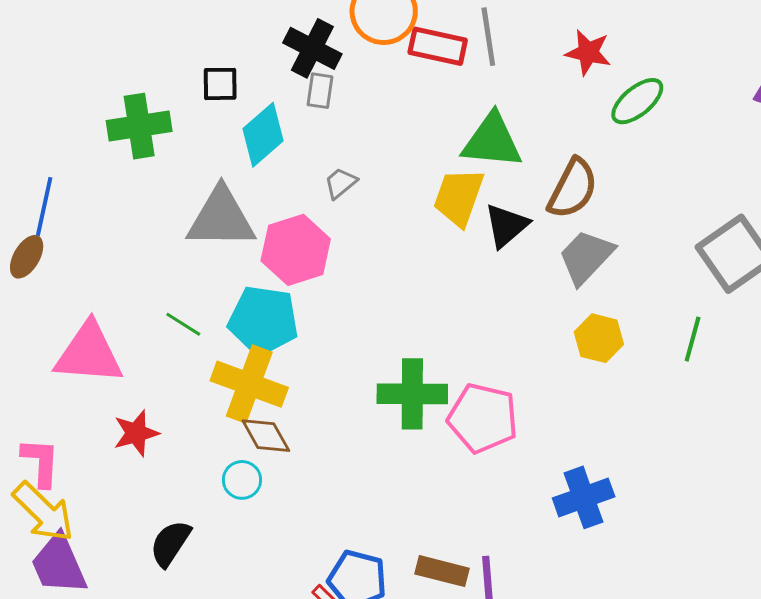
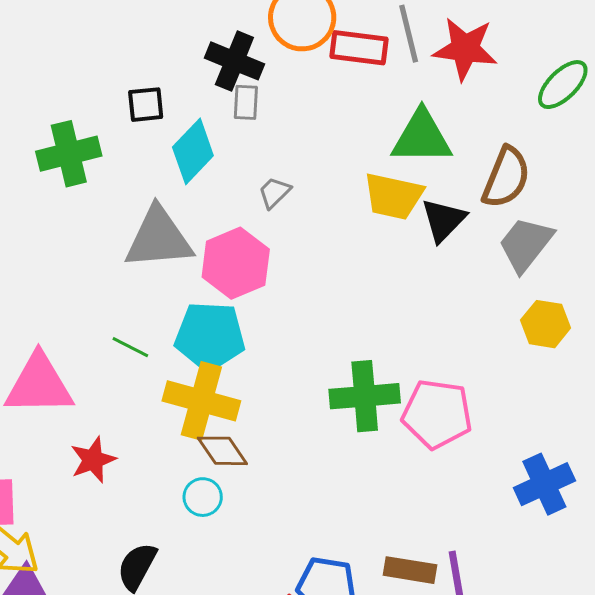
red star: (588, 52) -> (465, 49), moved, size x1.4
yellow trapezoid: (459, 197) -> (393, 196), turned -92

